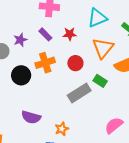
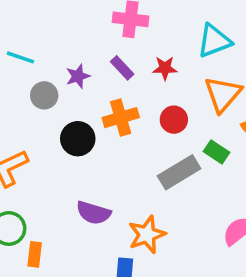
orange star: (62, 129) -> (147, 234), size x1.5

